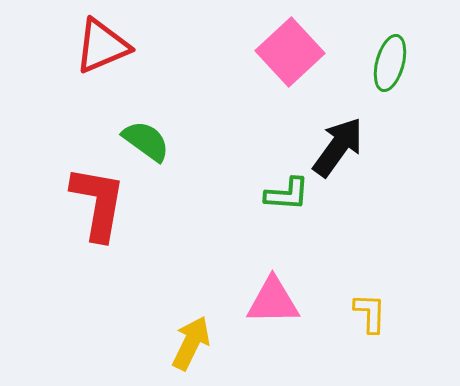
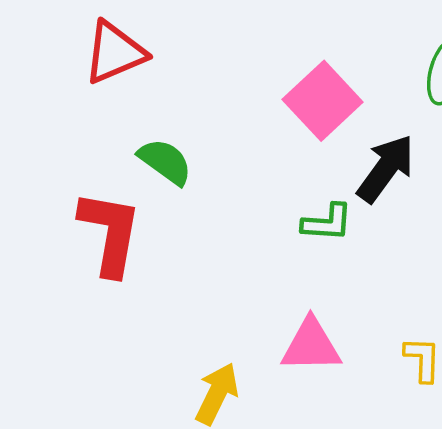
pink square: (290, 52) -> (323, 101), moved

